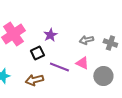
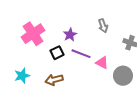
gray arrow: (86, 40) -> (103, 26), moved, turned -96
purple line: (59, 67) -> (81, 54), moved

